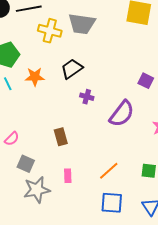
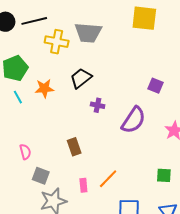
pink semicircle: (12, 139) -> (25, 152), turned -56
orange line: (109, 171) -> (108, 179), moved

